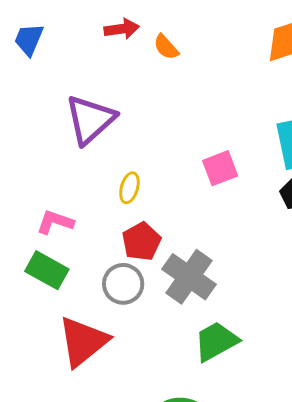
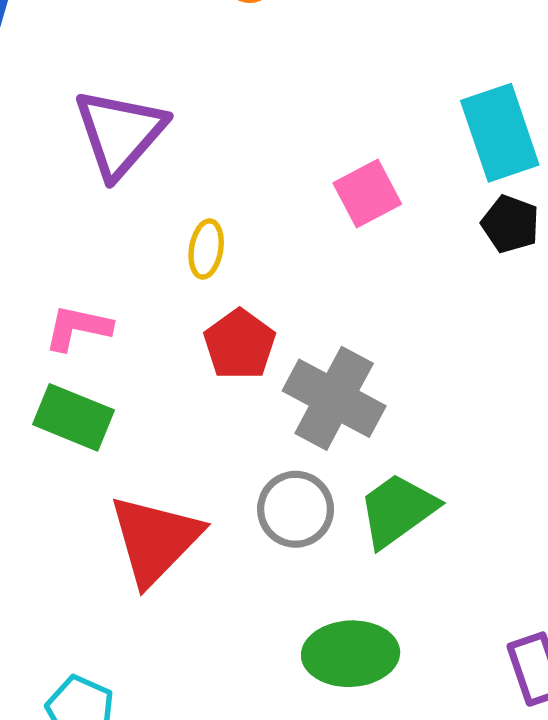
gray circle: (123, 284) -> (296, 509), moved

